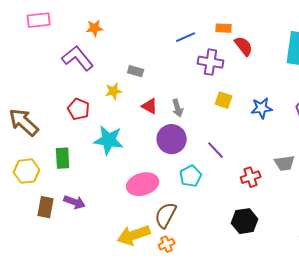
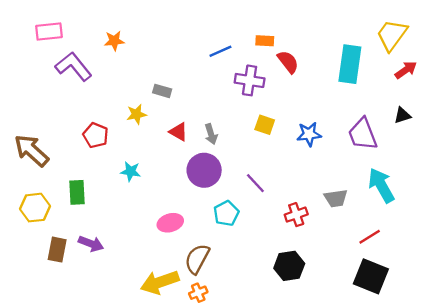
purple L-shape: (78, 58) -> (73, 66), moved
cyan star: (109, 140) -> (131, 171), size x0.6
pink ellipse: (143, 184) -> (170, 223), size x0.7

